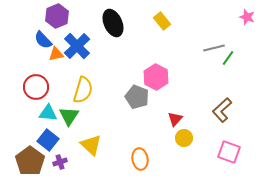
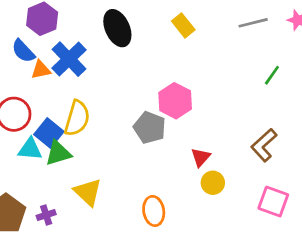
gray line: (214, 48) -> (253, 23), moved
green triangle: (69, 116) -> (58, 153), turned 40
blue square: (48, 140) -> (49, 133), moved

